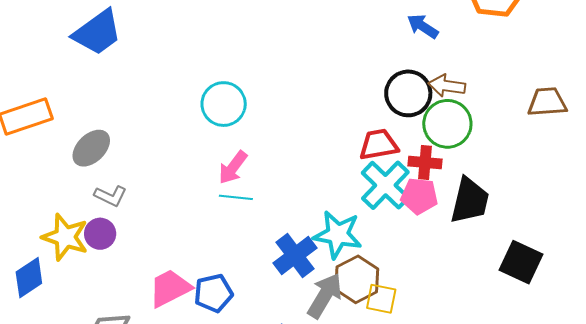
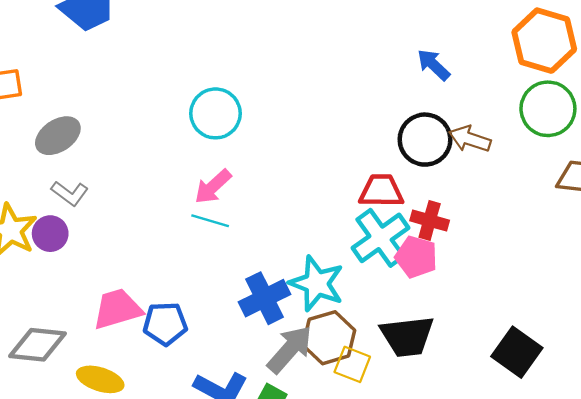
blue arrow: (423, 26) -> (434, 65), moved
green circle: (447, 124) -> (548, 109), moved
black trapezoid: (470, 201) -> (407, 336), moved, turned 60

